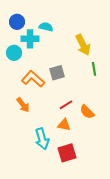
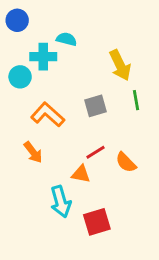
blue circle: (17, 22) -> (17, 20), moved
gray square: (57, 73) -> (95, 106), moved
orange triangle: (64, 125) -> (81, 174), moved

